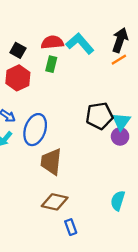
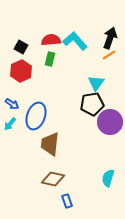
cyan triangle: (121, 122) -> (96, 83), moved
purple circle: (120, 136) -> (110, 122), size x1.6

